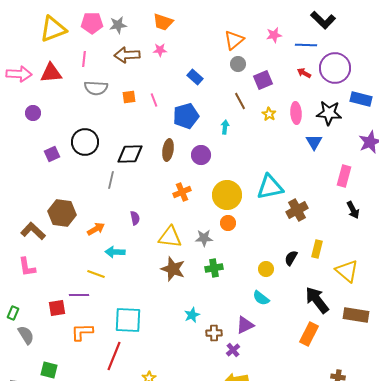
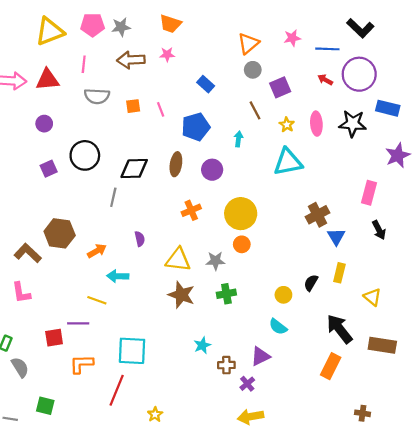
black L-shape: (323, 20) -> (360, 28), moved
purple circle: (33, 113) -> (44, 124), moved
blue triangle: (314, 142) -> (336, 237), moved
cyan triangle: (270, 187) -> (288, 162), moved
brown cross: (297, 210) -> (317, 215), moved
yellow triangle: (347, 271) -> (372, 297), size x0.7

